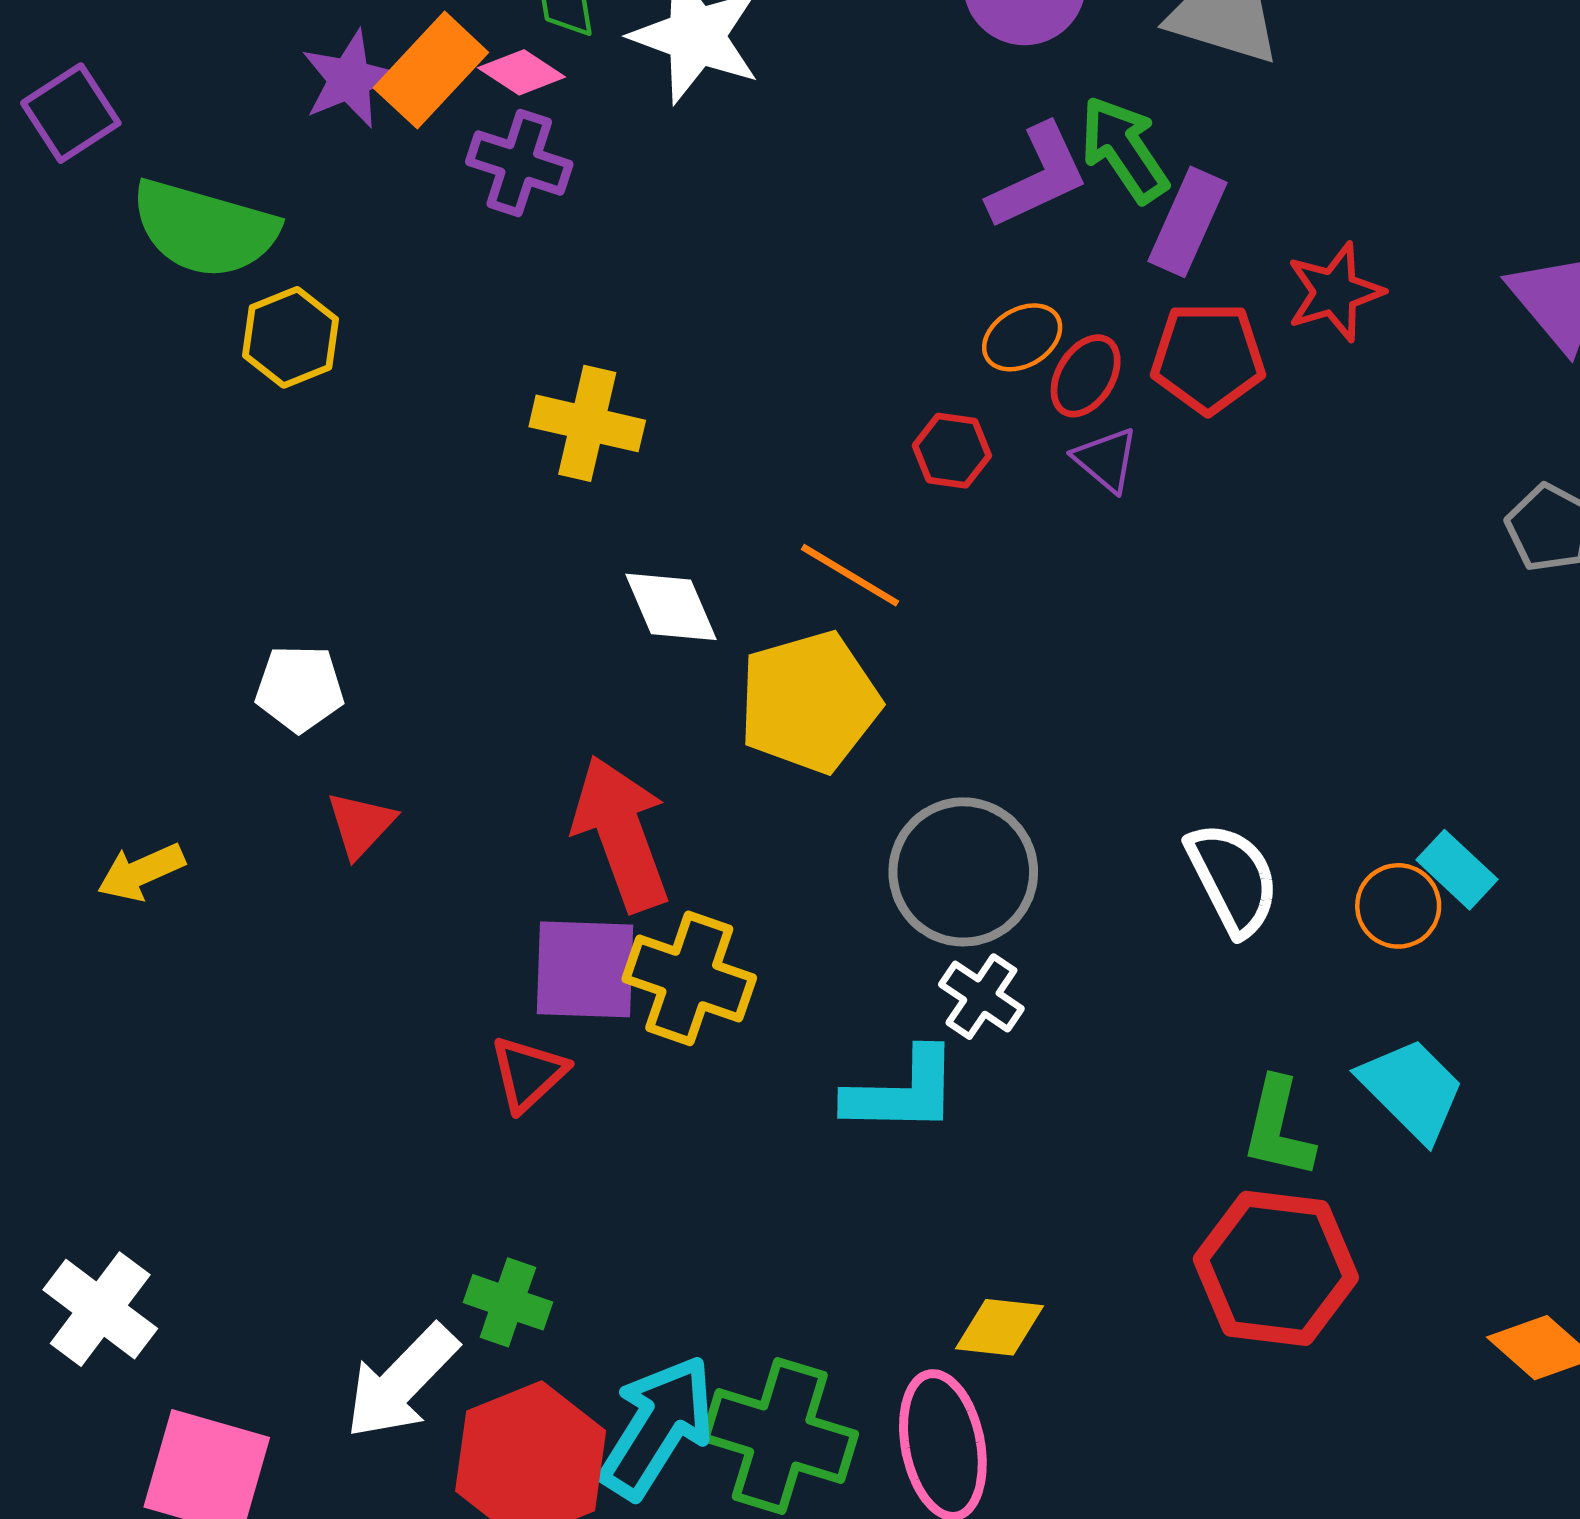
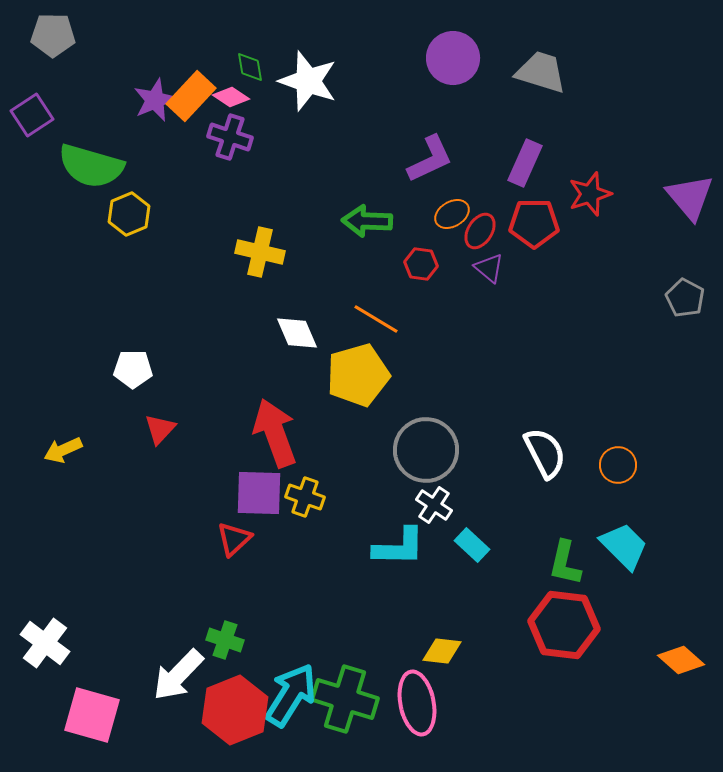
green arrow: (1124, 149) -> (367, 221), moved, turned -54
purple L-shape: (1038, 177) -> (430, 159), moved
cyan rectangle: (1457, 870) -> (472, 545), moved
yellow cross: (689, 978) -> (305, 497), size x0.7

